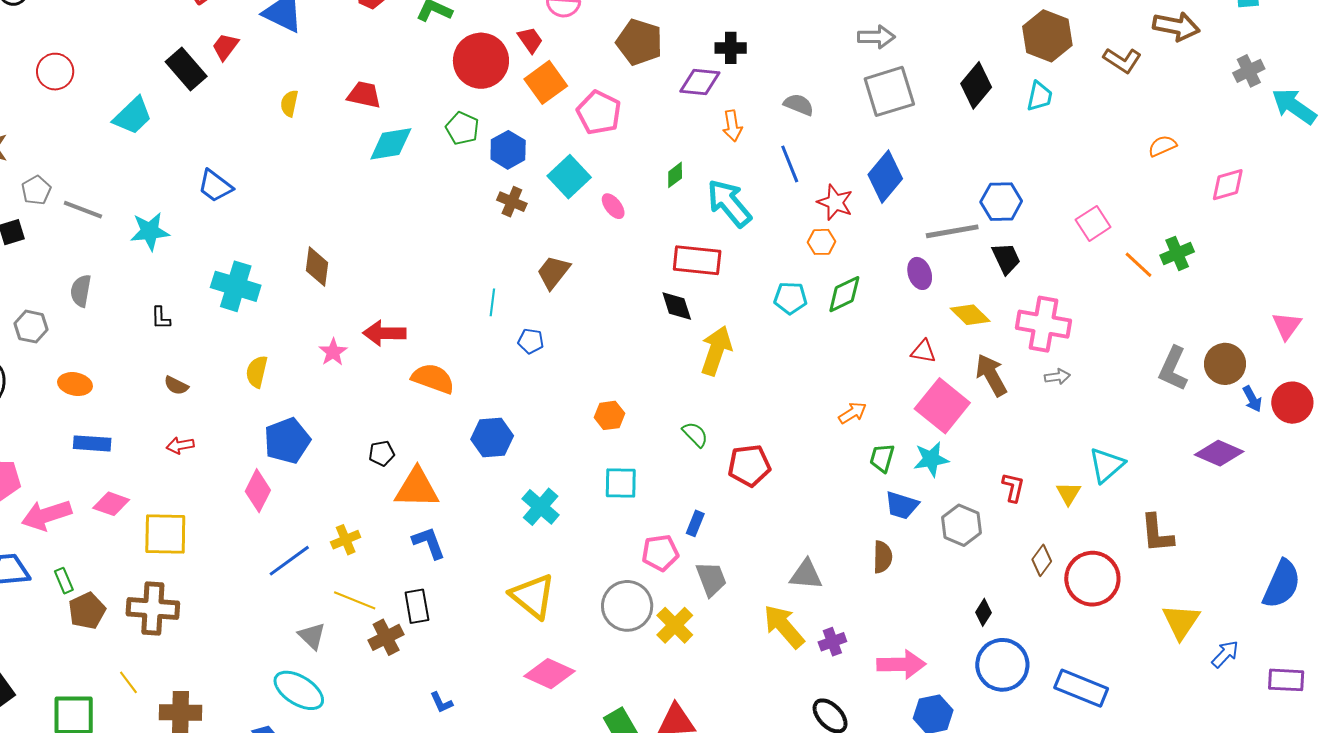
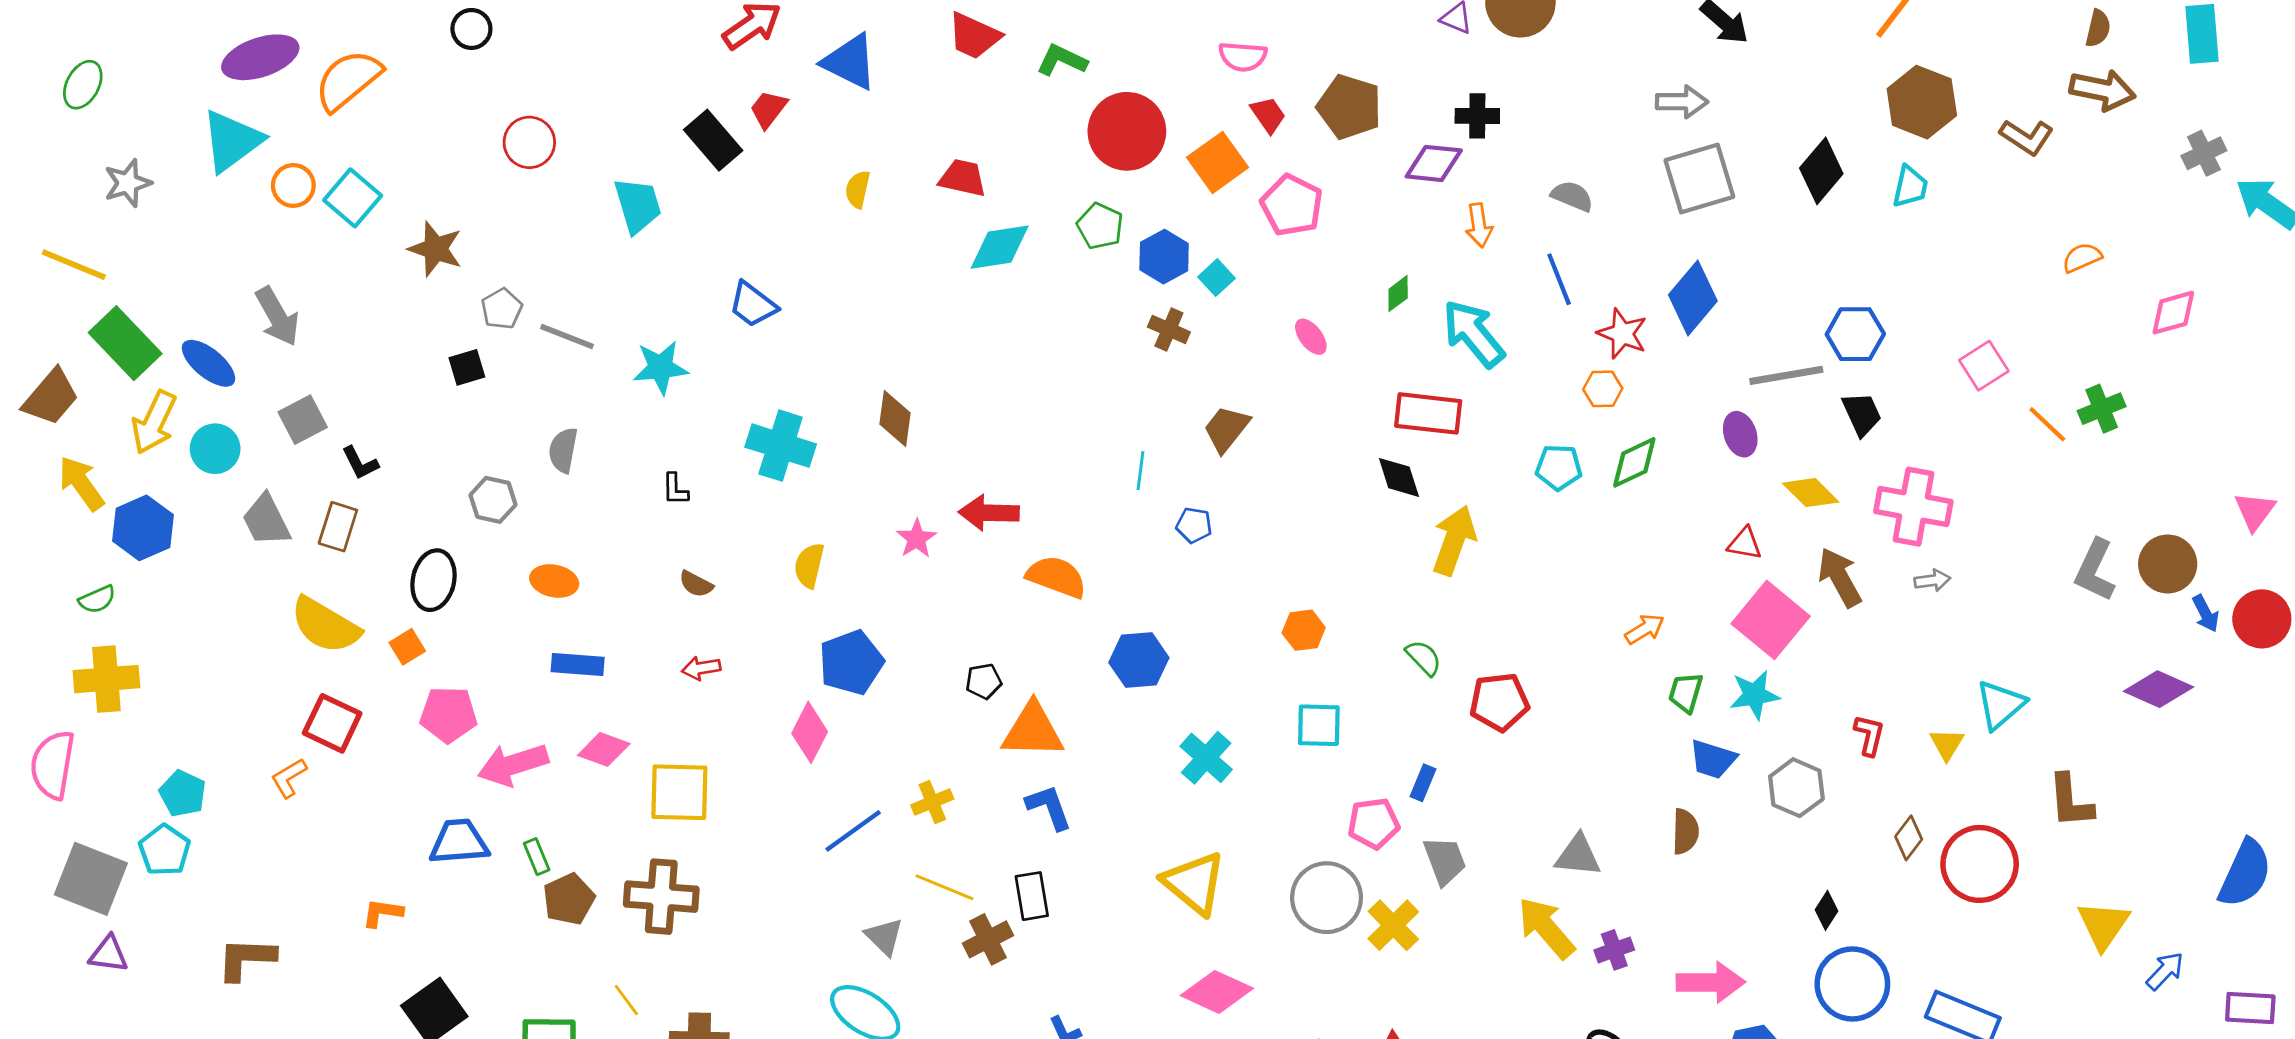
red trapezoid: (530, 40) -> (1268, 115), moved
cyan trapezoid: (133, 116) -> (638, 205), turned -63
cyan square: (569, 177) -> (1217, 278), moved, size x0.6

